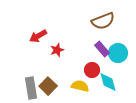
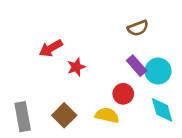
brown semicircle: (103, 21) -> (138, 28), size x0.7
cyan diamond: (108, 82) -> (162, 110), moved
gray rectangle: (31, 88) -> (23, 117), moved

